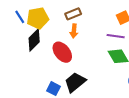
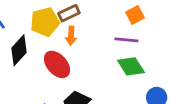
yellow pentagon: (38, 18) -> (45, 22), moved

